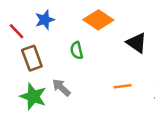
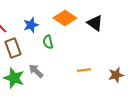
blue star: (45, 20) -> (31, 25), moved
black triangle: (137, 43) -> (95, 23), moved

